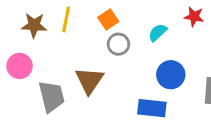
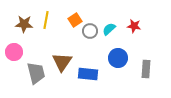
red star: (194, 17) -> (134, 26), moved
gray circle: (118, 44) -> (90, 31), moved
blue rectangle: (152, 108) -> (88, 74), moved

